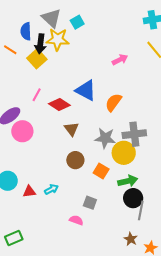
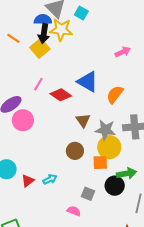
cyan square: (77, 22) -> (81, 13), turned -32
blue semicircle: (26, 31) -> (43, 19), moved, turned 90
brown triangle: (71, 129) -> (83, 120), moved
yellow circle: (124, 153) -> (109, 147), moved
orange square: (101, 171) -> (100, 163), turned -35
red triangle: (29, 192) -> (28, 181), turned -32
black circle: (133, 198) -> (115, 186), moved

